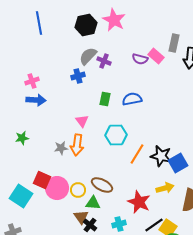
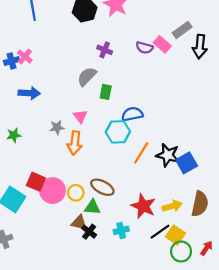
gray rectangle: (174, 43) -> (182, 30), turned 42
gray semicircle: (88, 56) -> (87, 76), moved
blue cross: (78, 76) -> (12, 61), moved
pink cross: (32, 81) -> (25, 57), moved, turned -32
blue semicircle: (132, 99) -> (132, 114), moved
gray star: (61, 148) -> (57, 127), moved
yellow arrow: (165, 188) -> (172, 206), moved
brown triangle: (81, 217) -> (79, 223), turned -42

